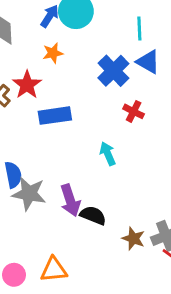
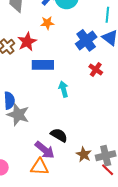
cyan arrow: (108, 154) -> (63, 89), moved
purple arrow: (70, 200) -> (45, 150), moved, turned -40
orange triangle: (54, 270) -> (40, 167), moved

